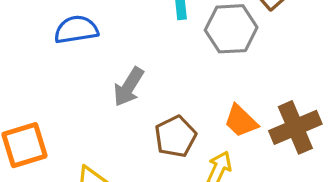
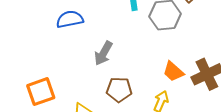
brown pentagon: (175, 137) -> (119, 90), moved, turned 30

